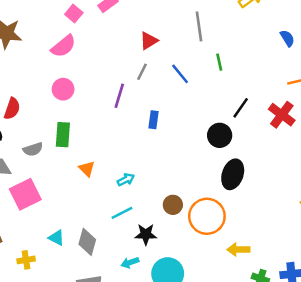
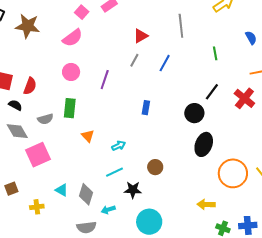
green line: (219, 62) -> (215, 53), moved
blue line: (180, 74) -> (165, 63), turned 66
purple line: (119, 96) -> (105, 80), moved
blue rectangle: (154, 120) -> (146, 108), moved
orange circle: (207, 216) -> (233, 173), moved
cyan arrow: (130, 263) -> (108, 210), moved

